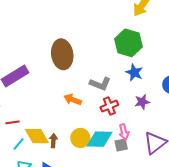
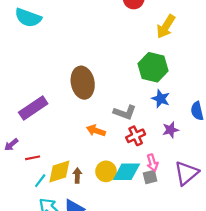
yellow diamond: (37, 136) -> (59, 171), turned -75

